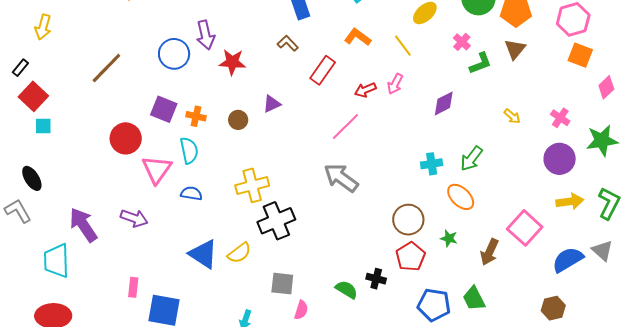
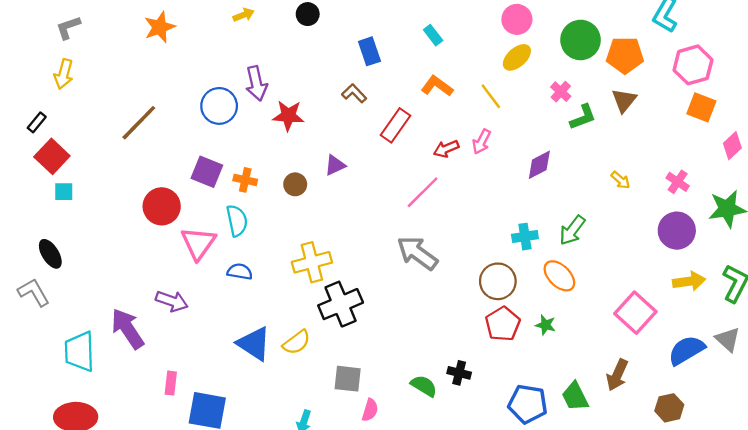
brown circle: (408, 220) -> (498, 281), moved
purple arrow: (83, 225) -> (127, 329), moved
brown arrow: (489, 252) -> (617, 375), moved
red pentagon: (411, 257) -> (503, 324), moved

